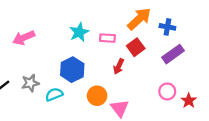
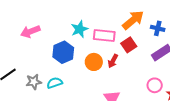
pink rectangle: (107, 38) -> (104, 35), size x1.5
blue hexagon: (72, 70) -> (63, 52), moved
gray star: (30, 83) -> (34, 82), moved
orange circle: (97, 96) -> (94, 62), moved

